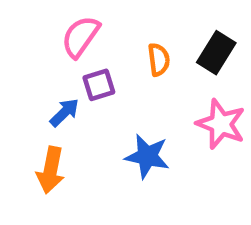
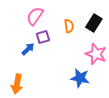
blue star: (147, 156) -> (80, 78), moved
orange arrow: (51, 170) -> (17, 84), moved

